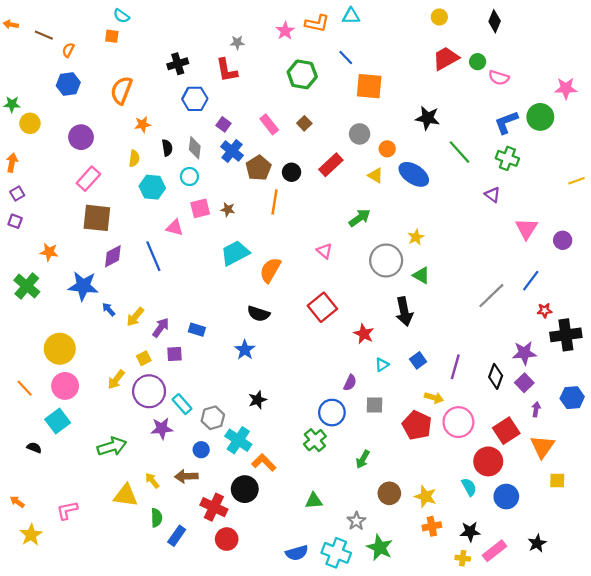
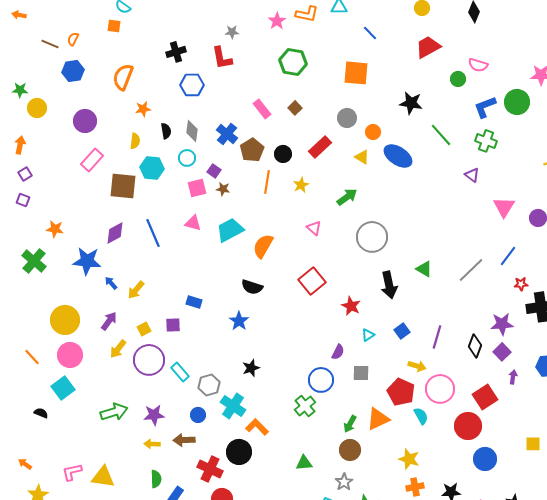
brown line: (44, 35) -> (50, 44), moved
blue line: (346, 57) -> (370, 33), moved
green circle: (478, 62) -> (458, 79), moved
purple square: (223, 124) -> (214, 171), moved
brown square: (97, 218) -> (123, 186), moved
pink triangle: (175, 228) -> (193, 223), moved
yellow star: (416, 237) -> (301, 185), moved
green triangle: (421, 275) -> (424, 269), moved
purple arrow: (161, 327) -> (109, 321), moved
purple star: (162, 428) -> (154, 415), moved
orange triangle: (542, 447) -> (378, 419), moved, turned 30
yellow arrow: (152, 481) -> (152, 444), turned -49
cyan semicircle: (469, 487) -> (421, 416), moved
brown circle: (389, 493) -> (350, 450), moved
yellow triangle: (126, 495) -> (103, 477), moved

